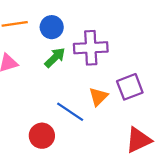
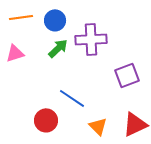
orange triangle: (98, 97) -> (98, 126), moved, turned -30

